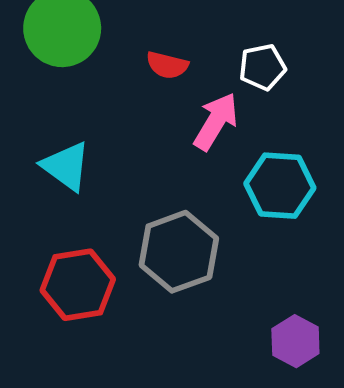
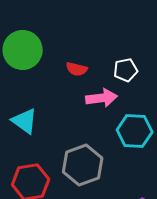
pink arrow: (216, 121) -> (102, 98), turned 52

